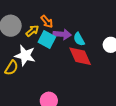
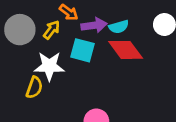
cyan semicircle: (79, 39) -> (119, 27), turned -64
cyan square: (47, 40) -> (83, 50), moved

